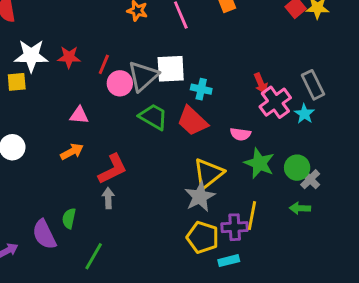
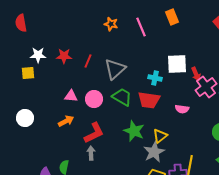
white star: (31, 56) -> (38, 55), size x0.7
white square: (171, 69) -> (177, 64), moved
pink circle: (120, 83) -> (94, 99), moved
red trapezoid: (192, 121) -> (149, 100), turned -35
green star: (259, 163) -> (134, 131), moved
yellow triangle: (208, 173) -> (160, 136), size x0.7

